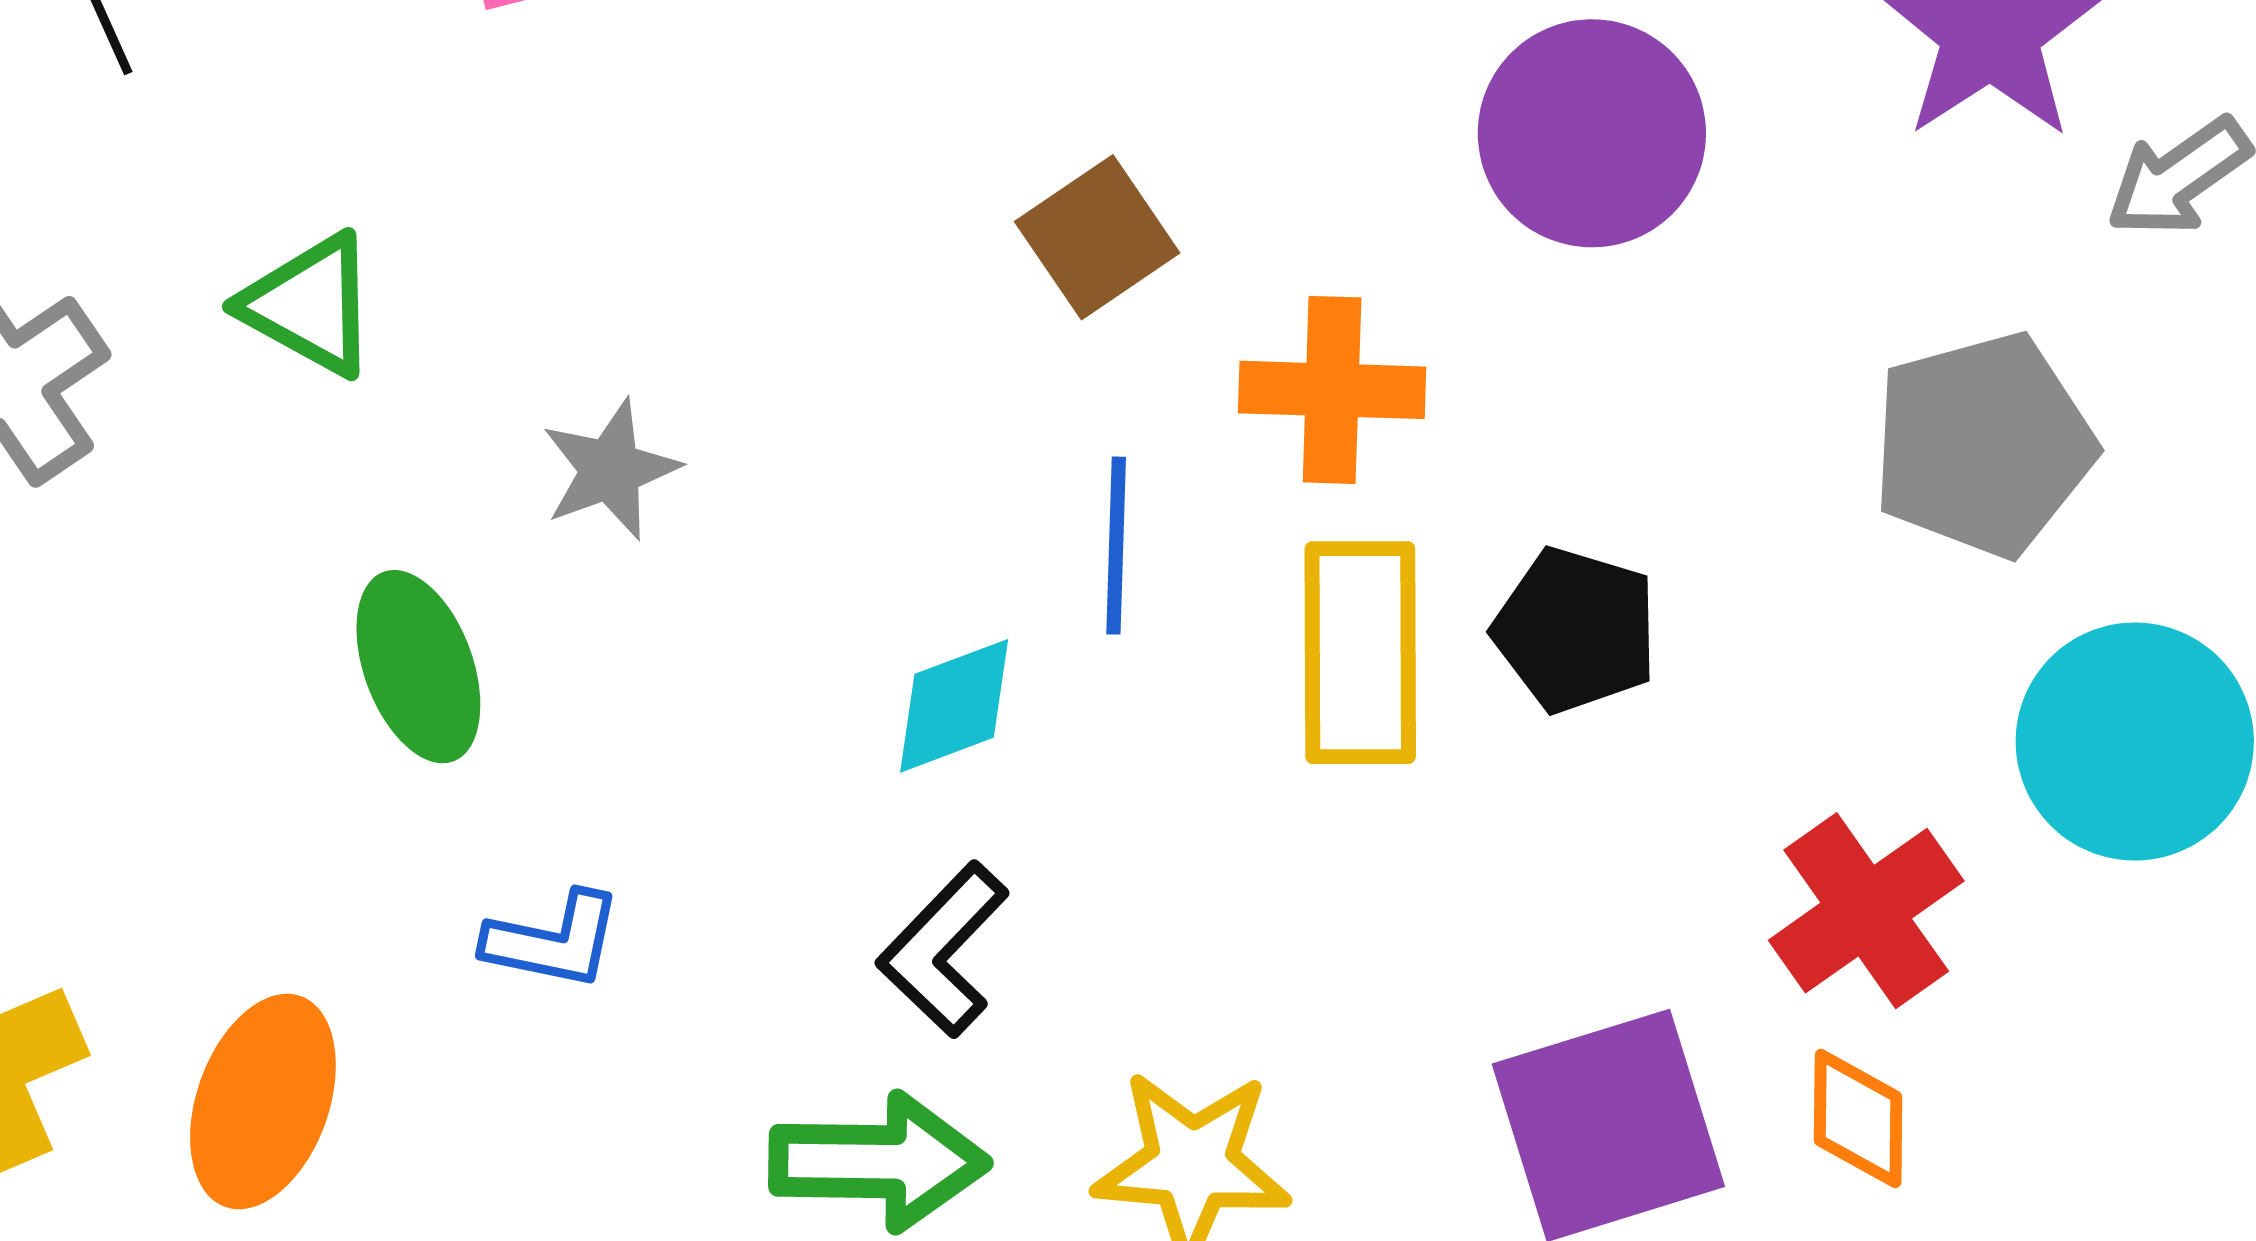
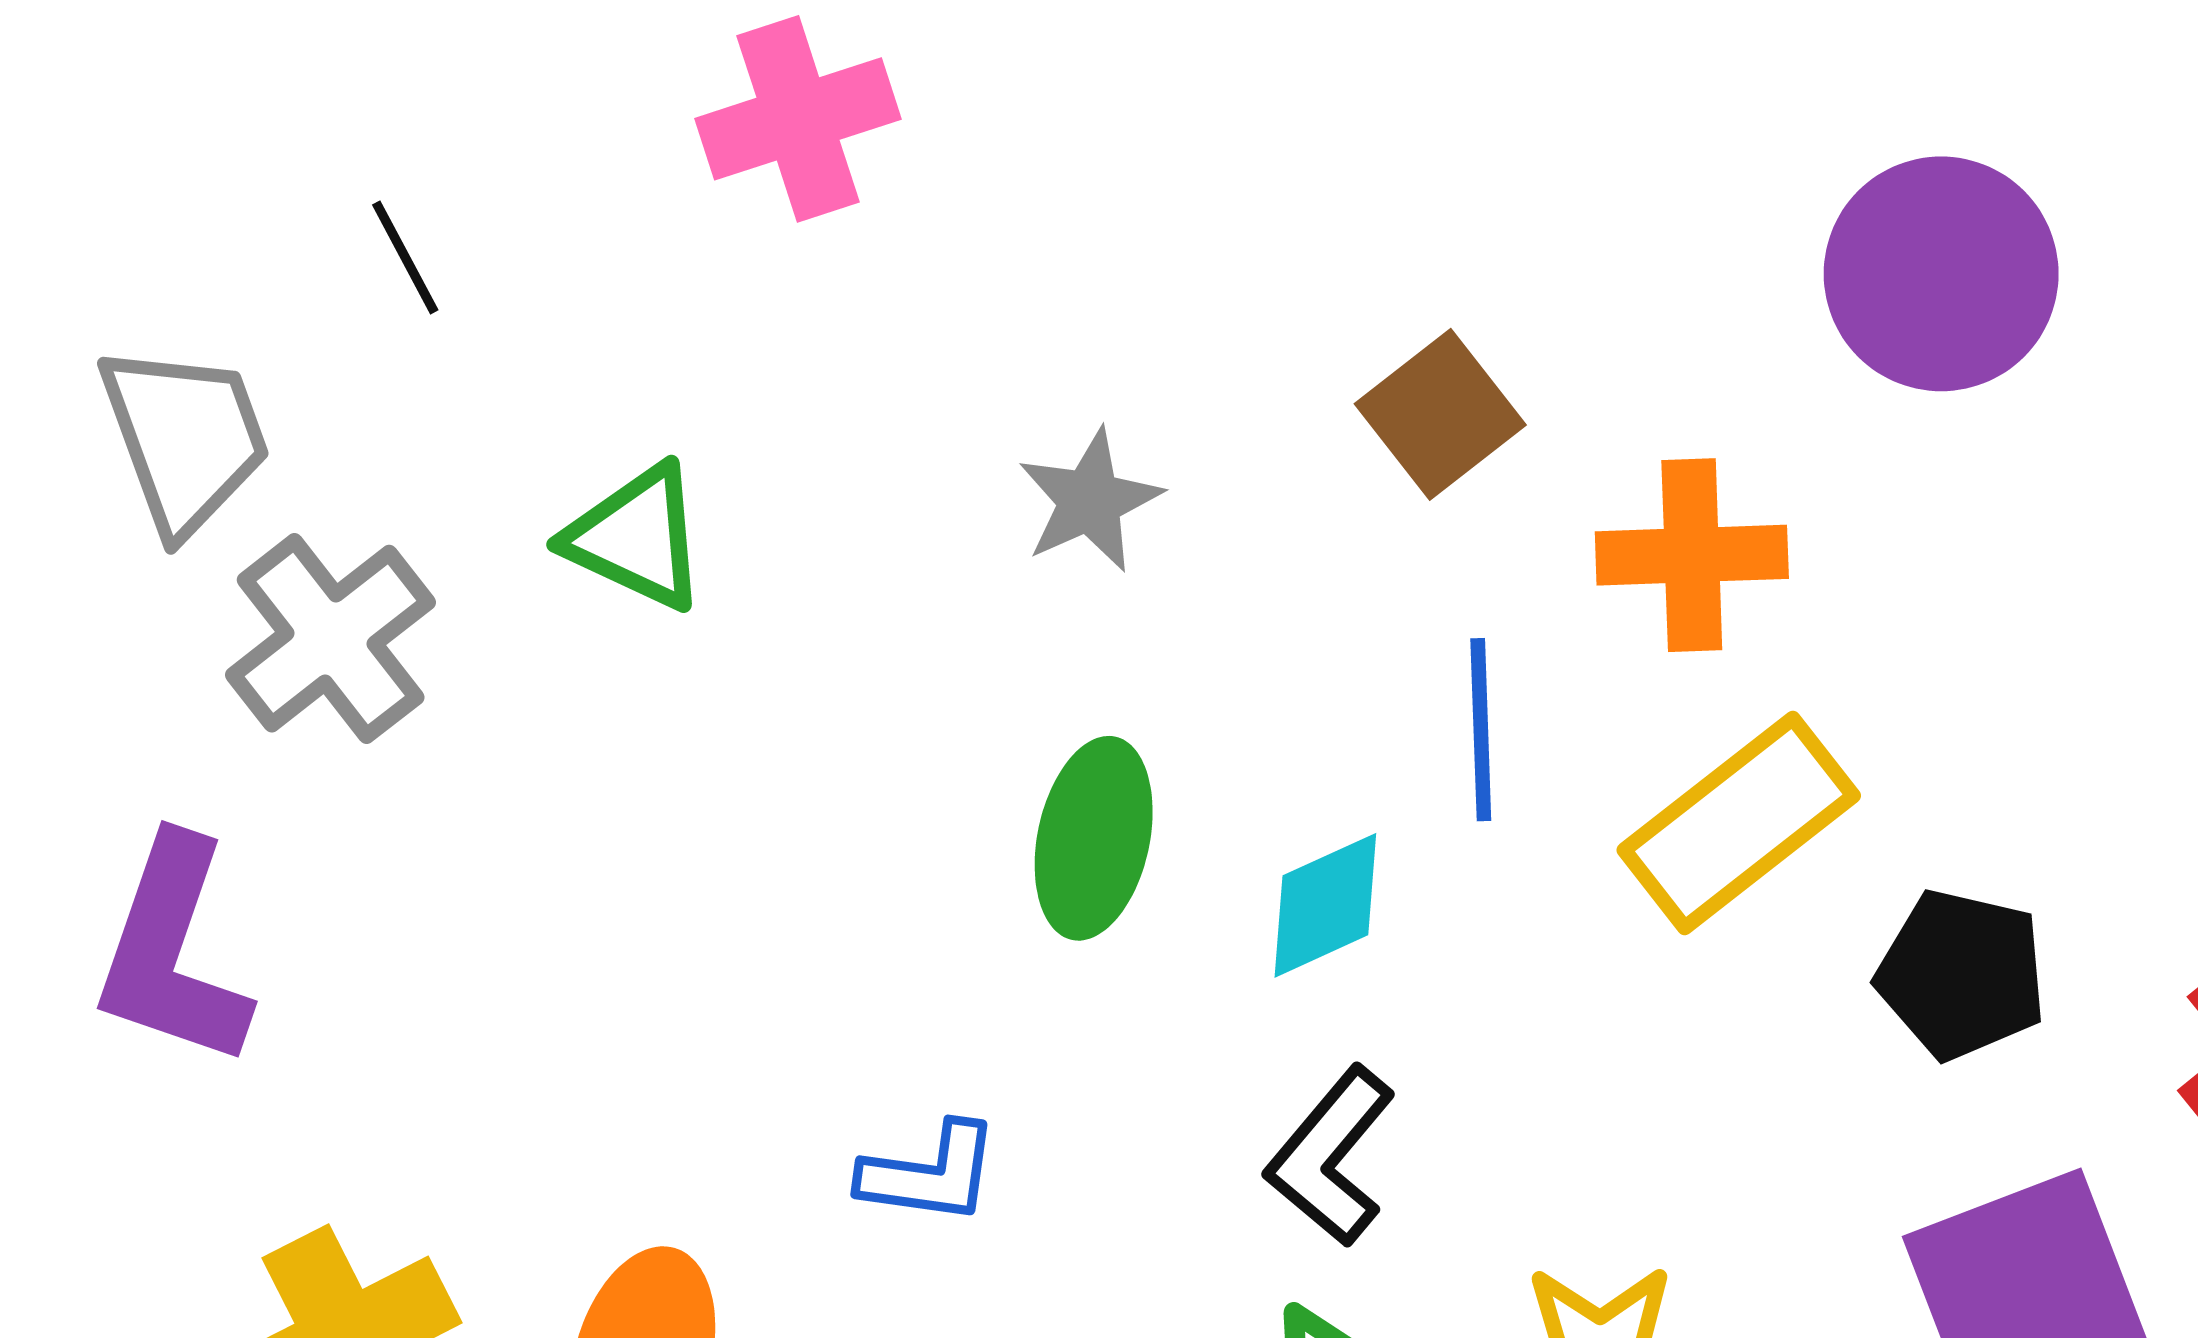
gray star: (610, 470) -> (1090, 501), moved
black pentagon: (1576, 630) -> (1962, 974), moved
yellow rectangle: (1360, 653) -> (1739, 823), turned 56
green ellipse: (418, 667) -> (1094, 838), moved, turned 36

